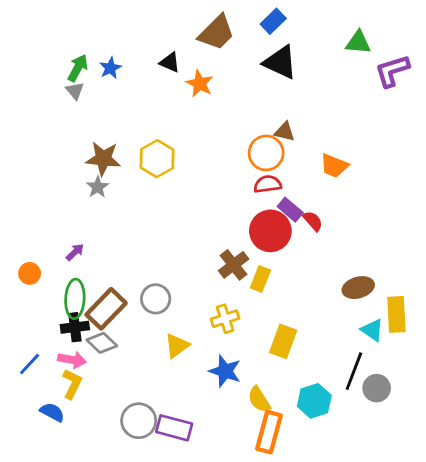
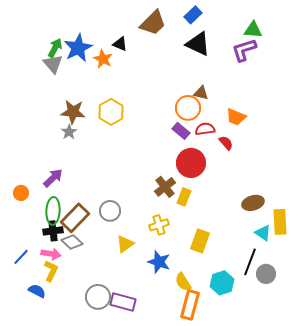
blue star: (110, 68) -> (78, 48), size x1.8
purple L-shape: (392, 71) -> (244, 50), moved
orange star: (200, 84) -> (103, 59), moved
gray triangle: (75, 91) -> (53, 64), size x1.5
red semicircle: (268, 184) -> (205, 129), moved
purple rectangle: (290, 210) -> (181, 131), moved
red semicircle: (313, 221) -> (226, 143), moved
purple arrow: (75, 252) -> (53, 178), size x1.5

